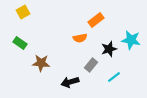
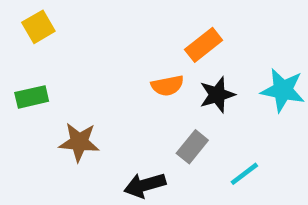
green rectangle: (20, 43) -> (32, 97), turned -48
black star: (109, 49) -> (217, 95), moved

